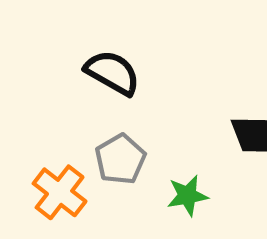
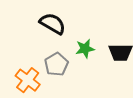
green star: (187, 196) -> (85, 49), moved

